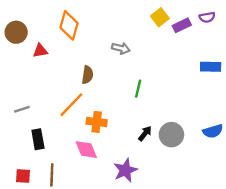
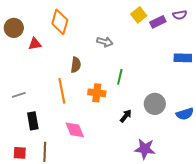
orange line: (71, 105) -> (62, 91), turned -55
orange cross: (97, 122) -> (97, 93), moved
gray circle: (171, 135) -> (155, 104), moved
purple star: (125, 170) -> (145, 149), moved, turned 30

